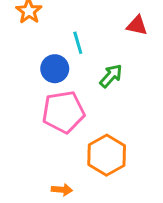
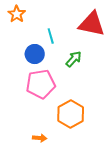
red triangle: (137, 25) -> (92, 24), size x1.8

